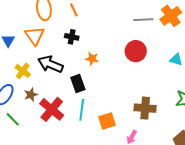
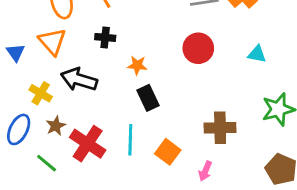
black rectangle: (78, 83) -> (148, 98), moved
green line: (13, 119) -> (47, 163), moved
orange square: (107, 121) -> (168, 152), turned -30

